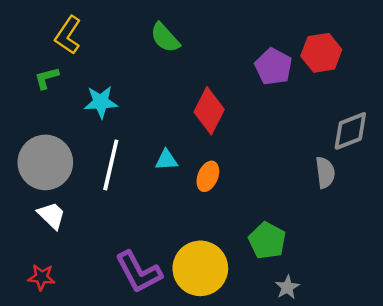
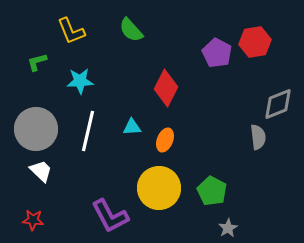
yellow L-shape: (68, 35) -> (71, 31), moved, turned -56
yellow circle: (200, 268) -> (159, 188), moved

